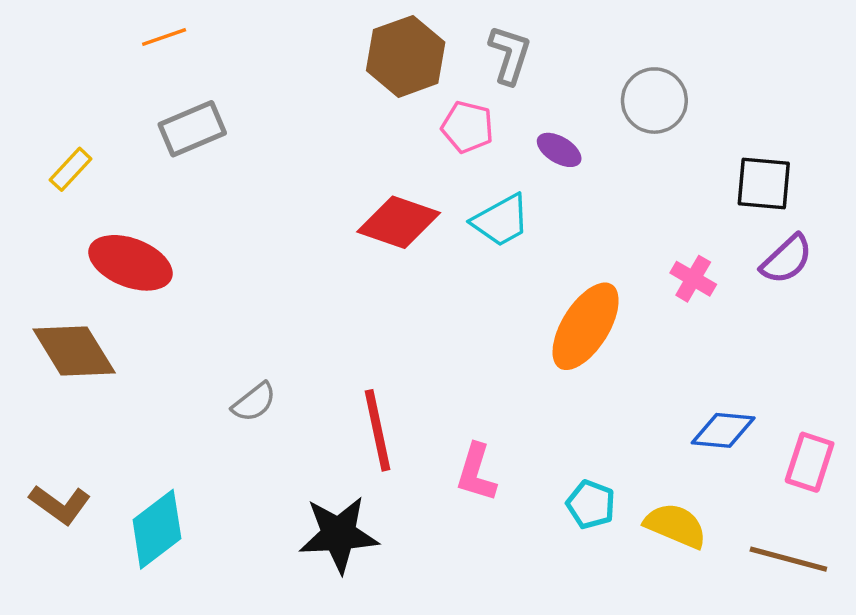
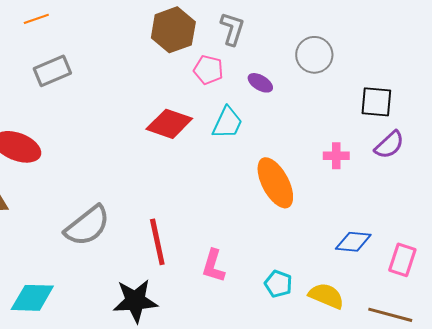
cyan trapezoid: (501, 220) -> (227, 123), turned -36
pink cross: (693, 279) -> (336, 156), turned -30
orange ellipse: (586, 326) -> (275, 183), turned -60
gray semicircle: (254, 402) -> (87, 226), size x1.8
cyan diamond: (157, 529) -> (32, 298), turned 39

